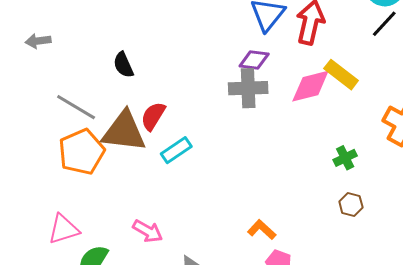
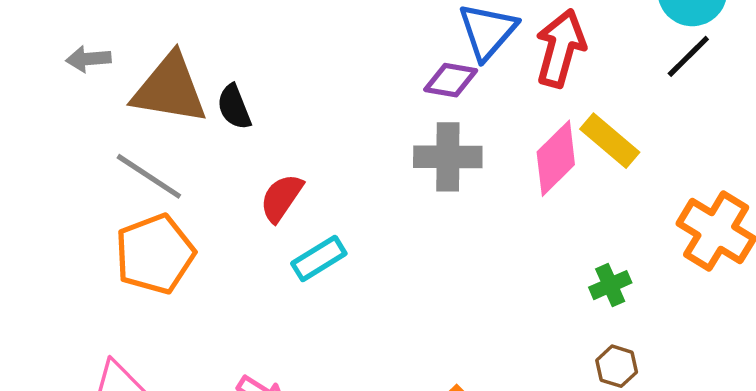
purple diamond: (254, 60) -> (451, 80), moved
pink diamond: (310, 86) -> (556, 158), turned -33
brown triangle: (124, 131) -> (170, 89), moved

